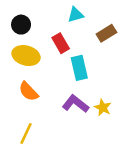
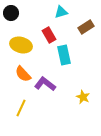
black circle: (21, 25) -> (11, 13), moved
purple L-shape: (75, 104) -> (45, 84), moved
yellow star: (103, 108) -> (83, 97), moved

